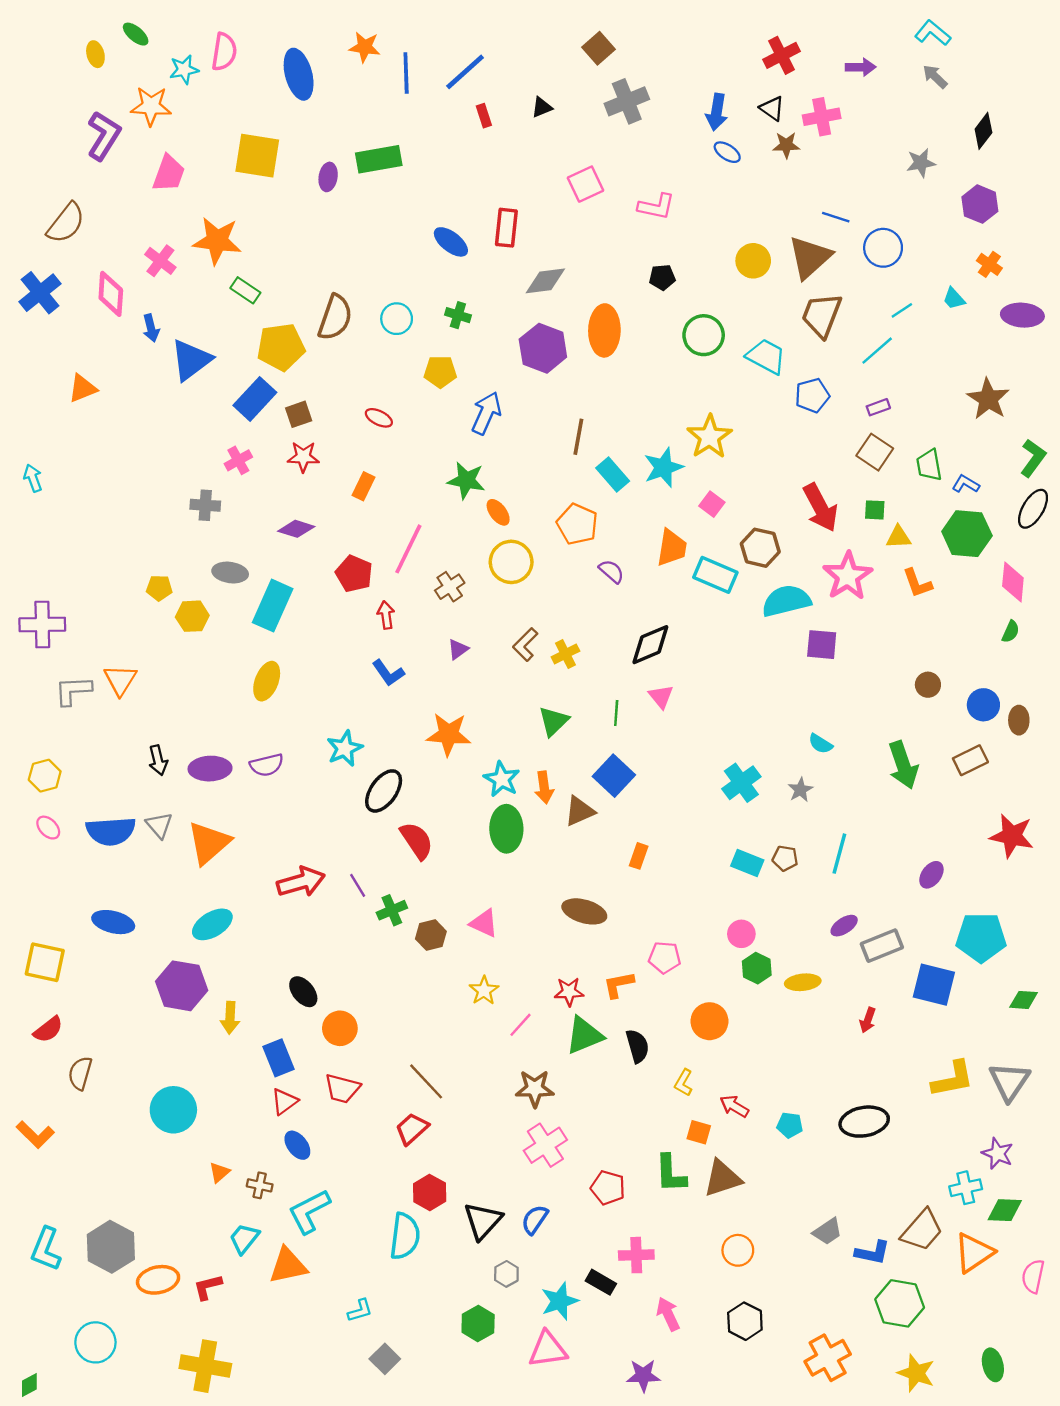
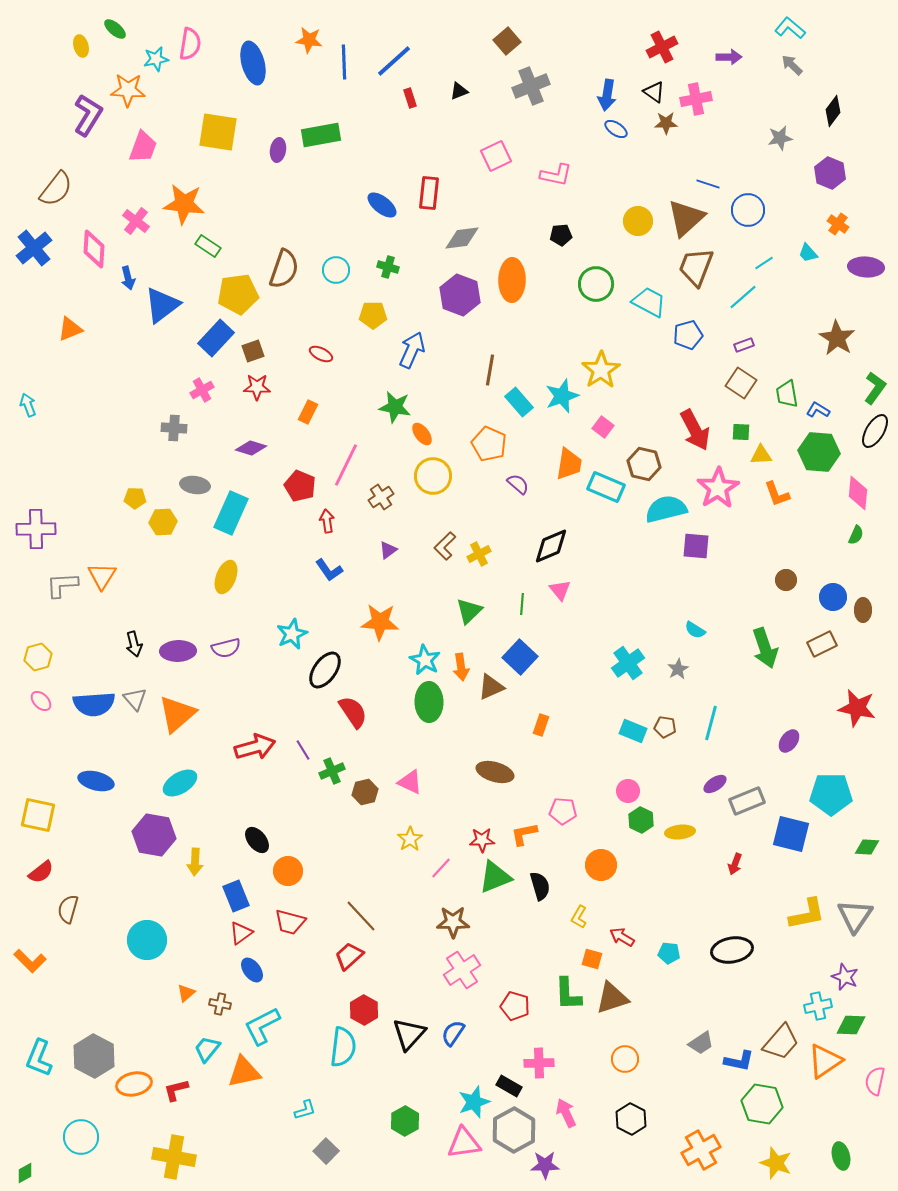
gray hexagon: (506, 1274) -> (514, 1130), moved, size x2.0

